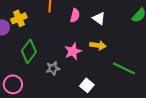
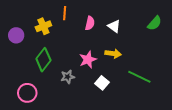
yellow cross: (19, 18) -> (43, 26), moved
white square: (87, 85) -> (102, 83), moved

